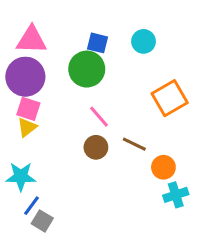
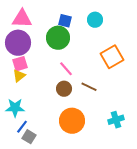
pink square: (28, 109) -> (20, 64), turned -35
orange circle: (163, 167) -> (72, 121), moved, size x1.6

